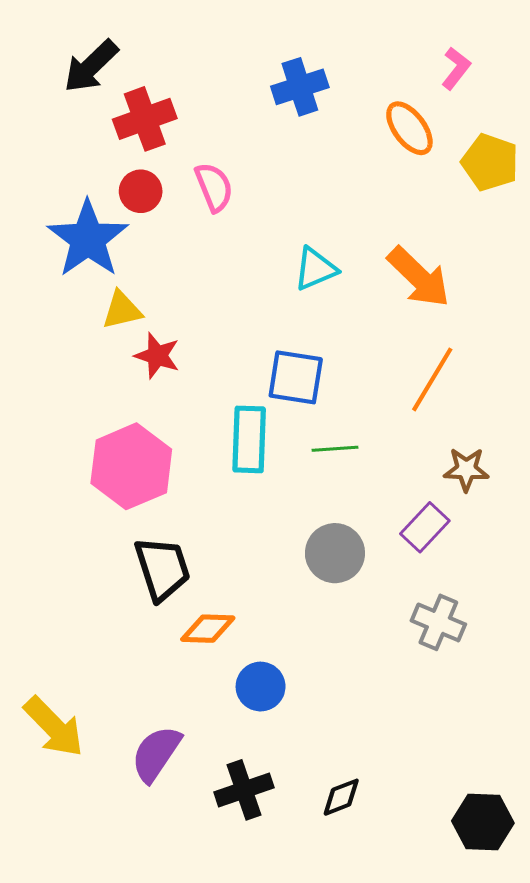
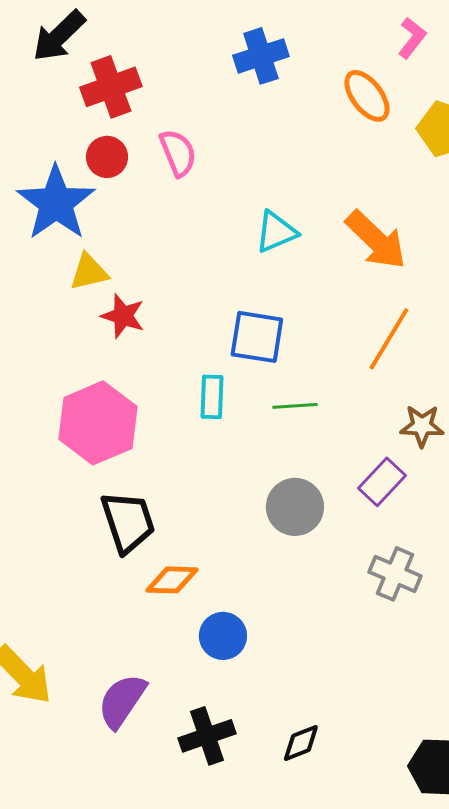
cyan rectangle: (249, 439) -> (212, 397), size x0.7

